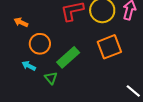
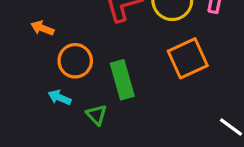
green rectangle: (68, 57) -> (122, 80), turned -60

